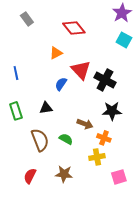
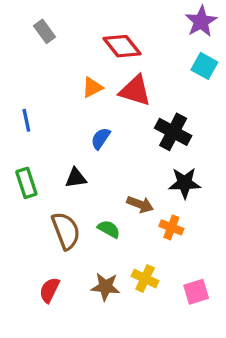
red triangle: (81, 70) -> (135, 91), moved, turned -30
yellow cross: (97, 157) -> (145, 279), moved, turned 35

